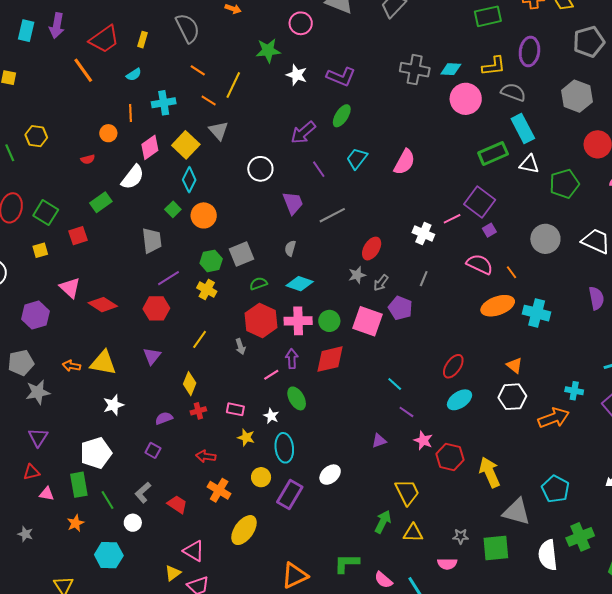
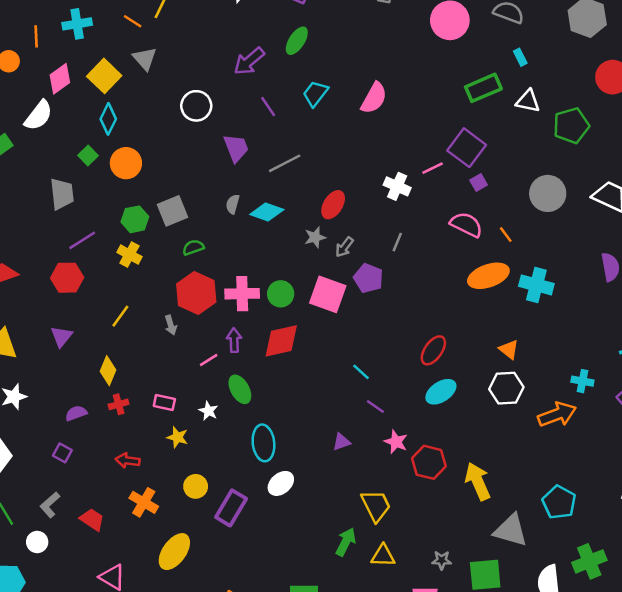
cyan rectangle: (523, 128) -> (520, 57), size x0.5
cyan diamond: (300, 284) -> (267, 212), moved
cyan ellipse: (284, 448) -> (263, 443), moved

